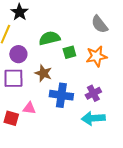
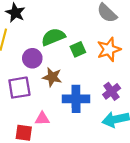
purple circle: (18, 54) -> (32, 58), moved

